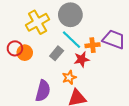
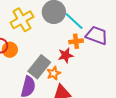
cyan line: (72, 40) -> (74, 21), moved
gray rectangle: (57, 53) -> (39, 67), moved, size x1.6

